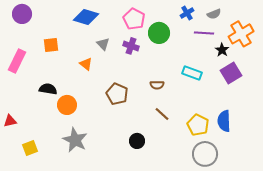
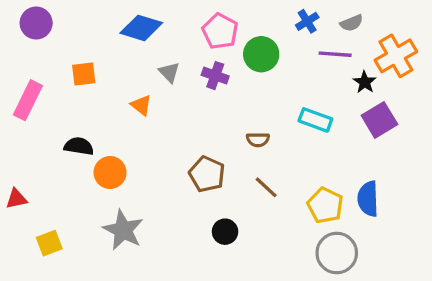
brown pentagon: (117, 94) -> (207, 174), moved

